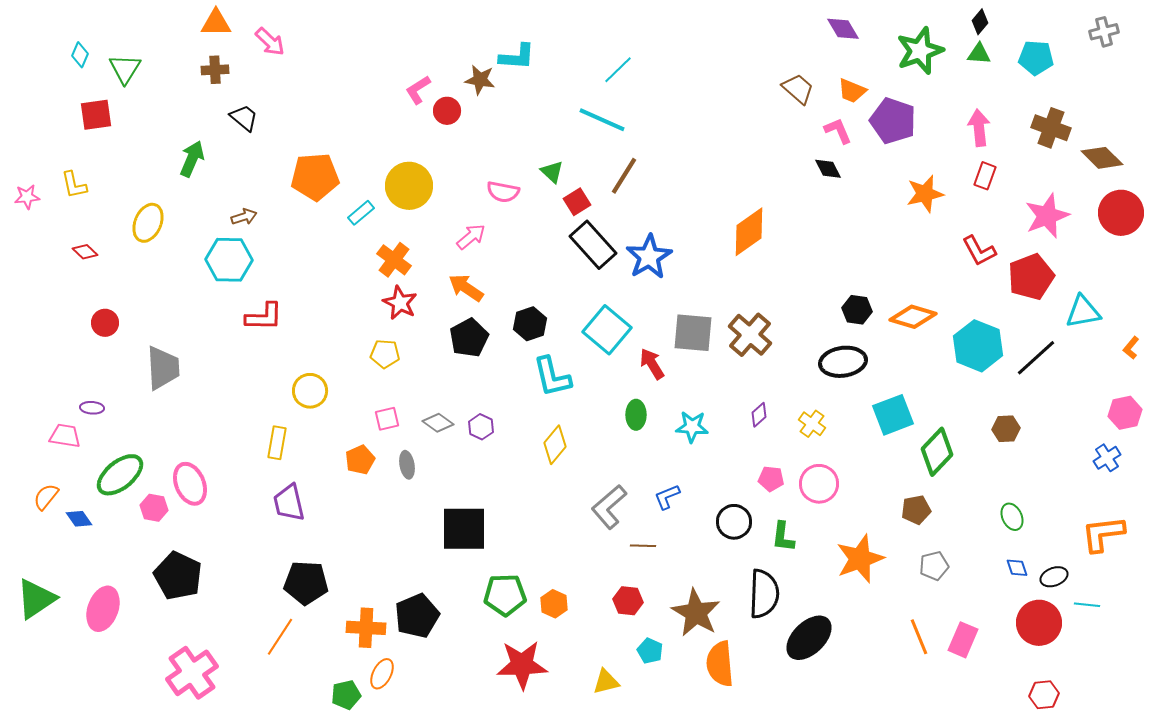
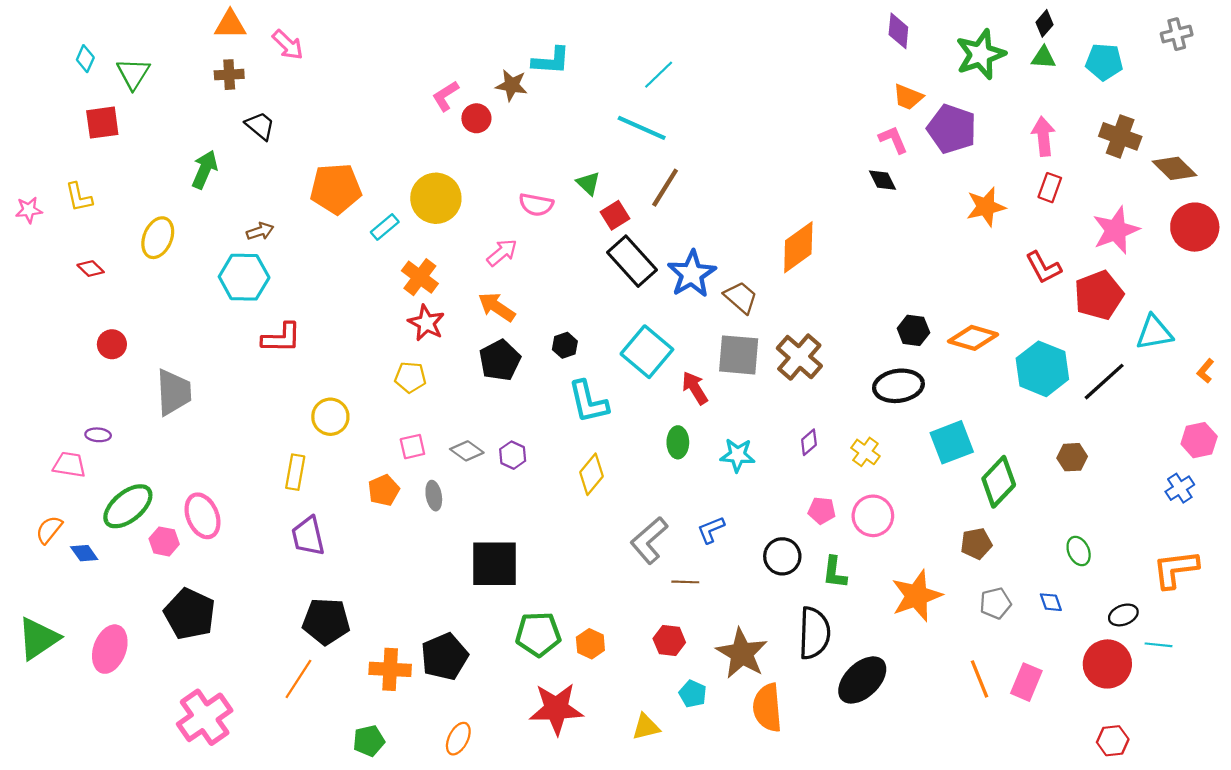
purple diamond: (843, 29) -> (898, 31), turned 36
brown trapezoid: (798, 89) -> (741, 297), moved
black hexagon: (530, 324) -> (565, 345), size x0.7
blue diamond: (1017, 568) -> (1051, 602), moved
orange ellipse: (382, 674) -> (458, 739), moved

